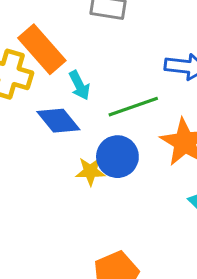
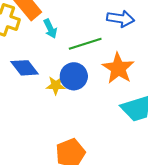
blue diamond: (58, 121) -> (25, 68), moved

